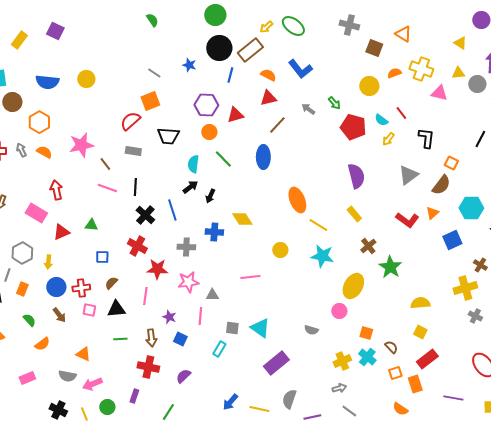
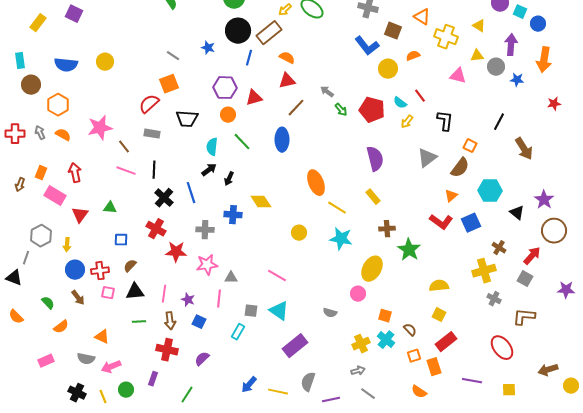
blue L-shape: (300, 69) -> (367, 46), moved
yellow cross: (421, 69) -> (446, 37), moved
green arrow: (334, 103) -> (341, 110), moved
red L-shape: (407, 220) -> (441, 222), moved
red triangle: (61, 232) -> (80, 215), turned -30
brown cross: (368, 246) -> (387, 229), turned 35
pink line: (250, 277) -> (277, 276), moved, turned 36
orange rectangle: (22, 289) -> (41, 173), moved
pink line: (145, 296) -> (164, 294), moved

